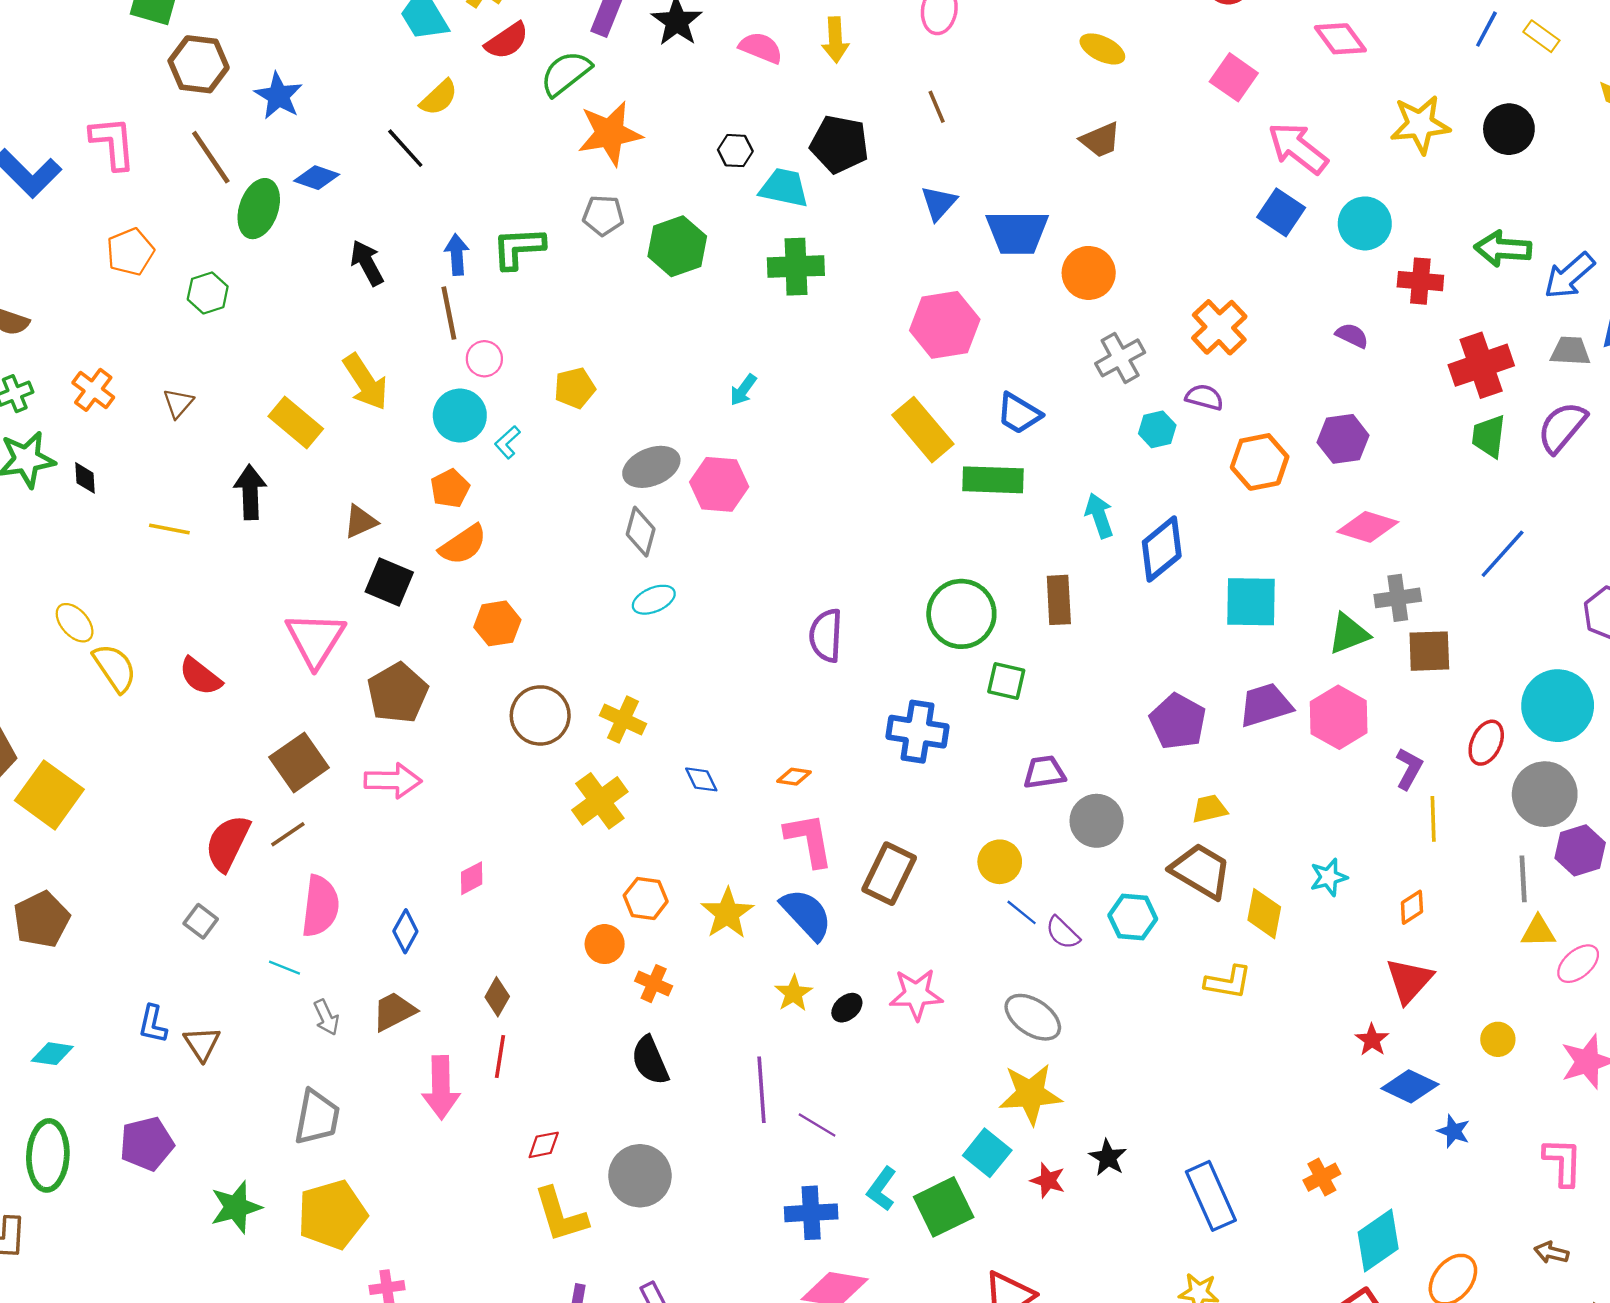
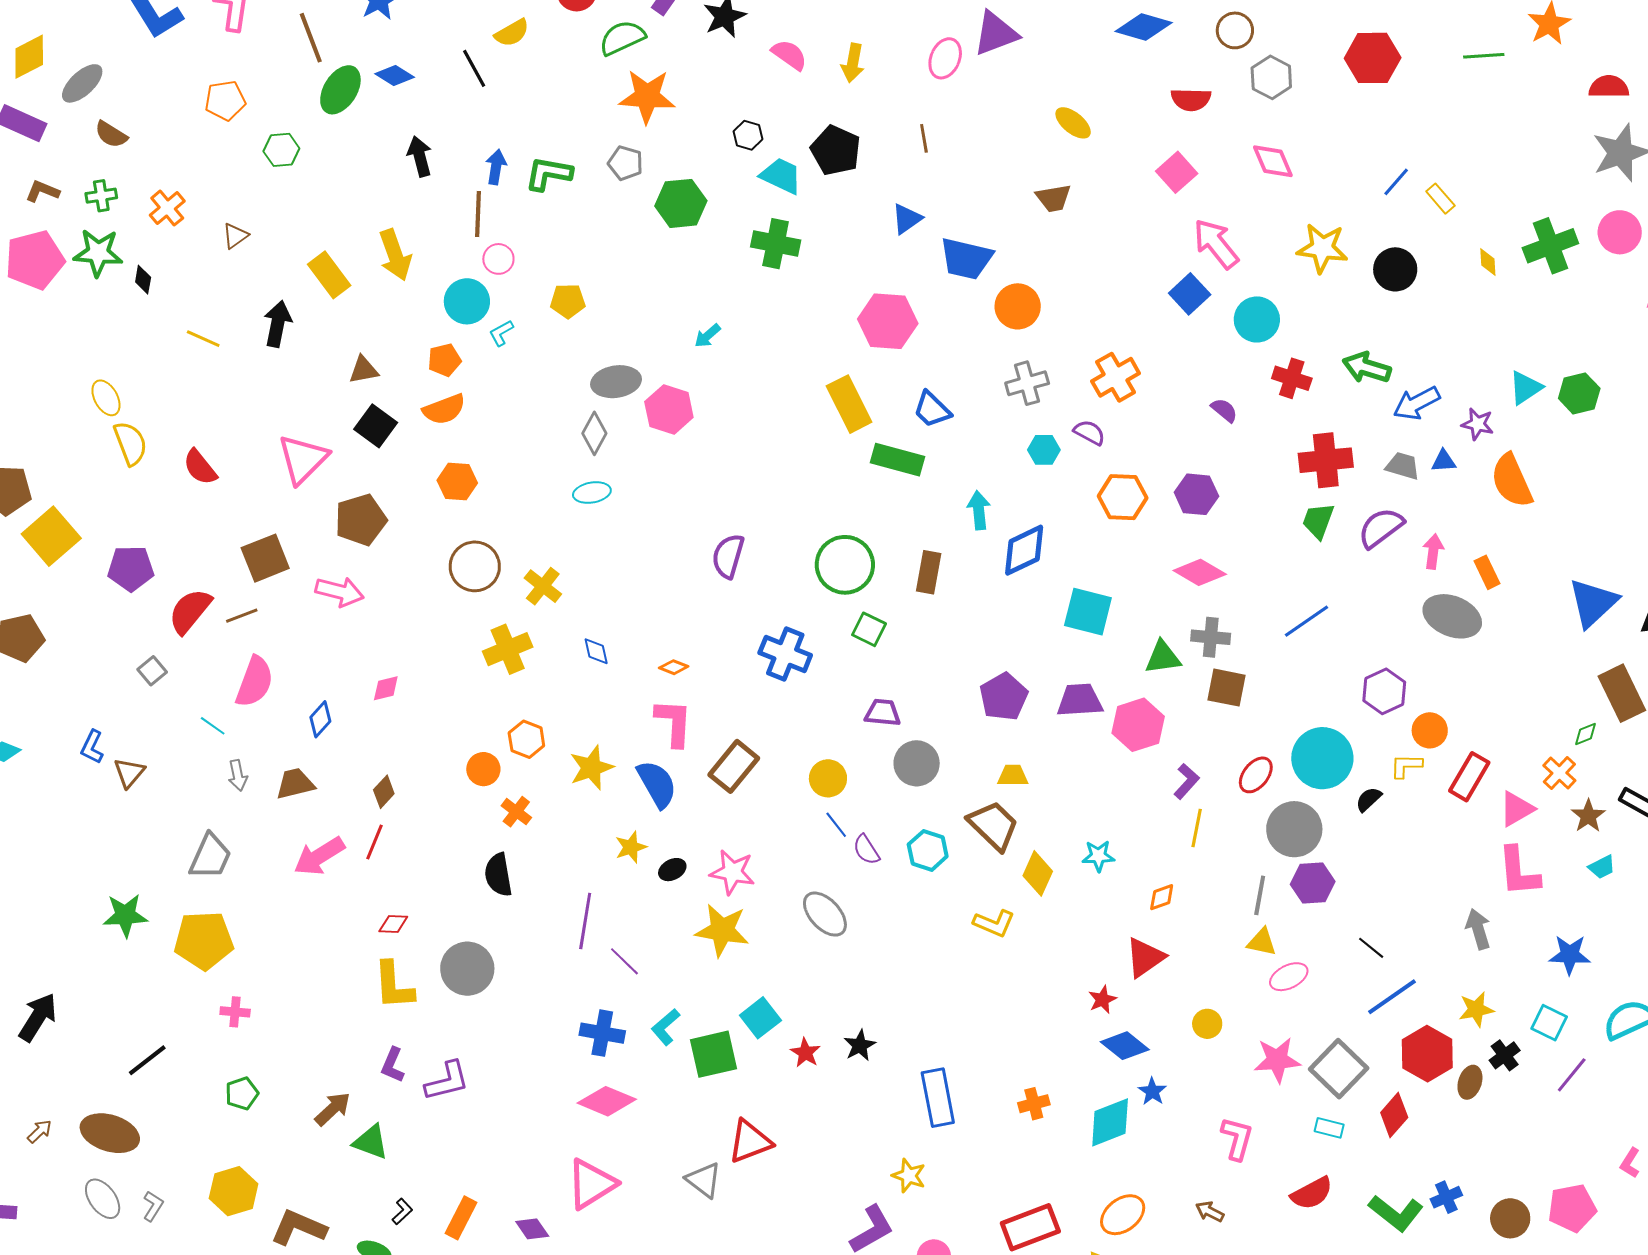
pink arrow: (441, 1088) -> (319, 856), turned 46
yellow star: (1030, 1094) -> (722, 930), moved
purple pentagon: (147, 1144) -> (131, 568), moved
cyan diamond: (1378, 1241) -> (1110, 1122), moved

